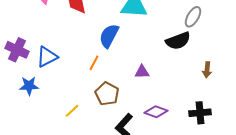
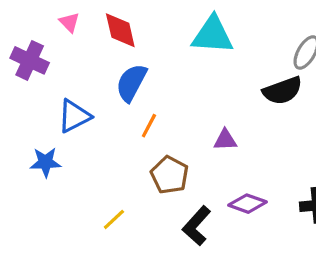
blue semicircle: (109, 36) -> (131, 83), moved
purple cross: (17, 50) -> (30, 60), moved
yellow line: (72, 111) -> (114, 219), moved

